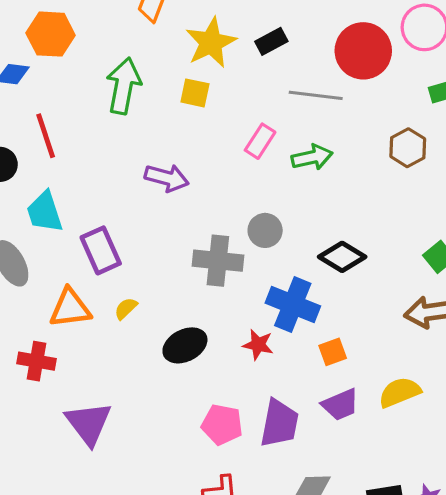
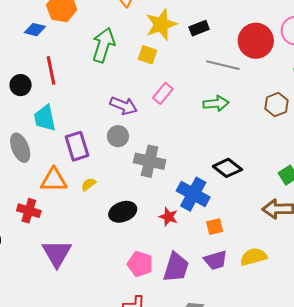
pink rectangle: (260, 141) -> (163, 93), moved
gray circle: (265, 230) -> (118, 136), moved

